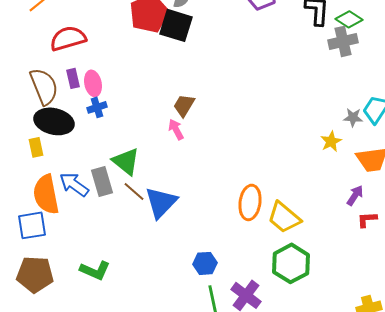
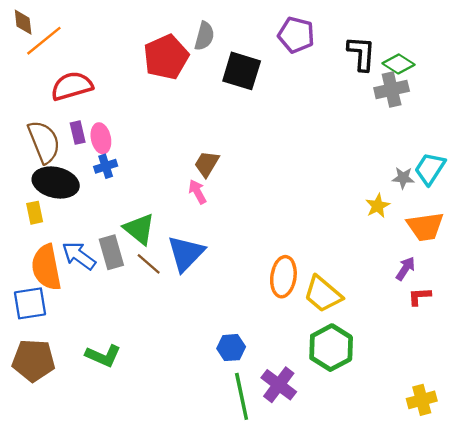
black square: (176, 25) -> (242, 71), moved
blue triangle: (161, 202) -> (186, 253), moved

